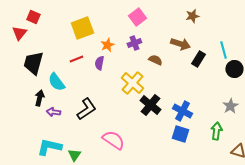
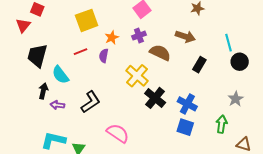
black rectangle: (198, 59) -> (199, 65), moved
brown semicircle: (155, 60) -> (160, 53), size x1.5

